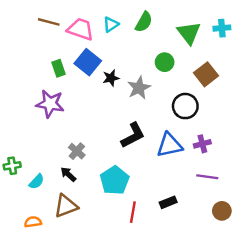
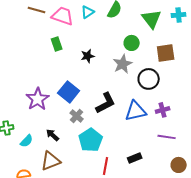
blue square: (88, 62) -> (69, 92), moved
green rectangle: (59, 68) -> (57, 44), moved
brown square: (206, 74) -> (166, 53), turned 30
gray star: (139, 88) -> (123, 64), moved
purple star: (50, 104) -> (38, 99), moved, turned 30
gray cross: (77, 151) -> (77, 116), moved

